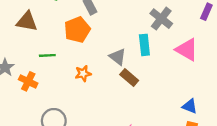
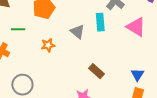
brown rectangle: (129, 78) -> (97, 71), moved
blue triangle: (190, 106) -> (137, 75), turned 40

